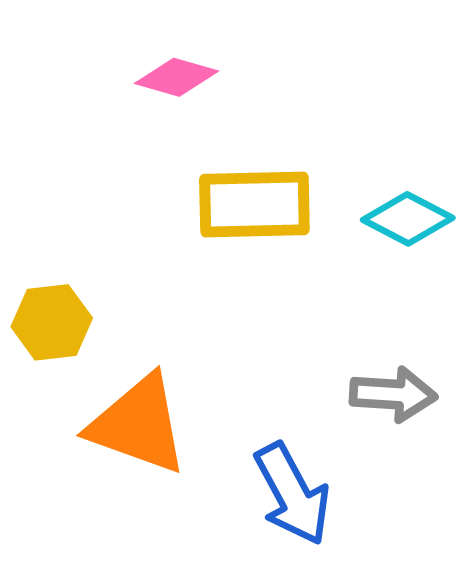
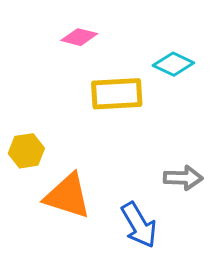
cyan diamond: (408, 219) -> (173, 64), moved

